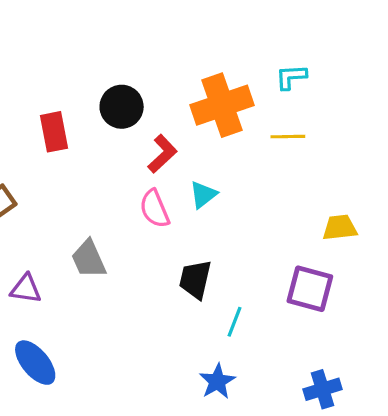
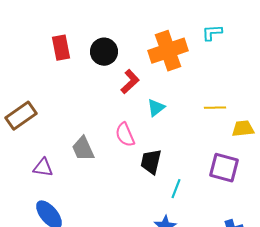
red rectangle: (54, 132) -> (61, 48), moved
yellow line: (288, 137) -> (215, 108), moved
pink semicircle: (155, 209) -> (125, 135), moved

